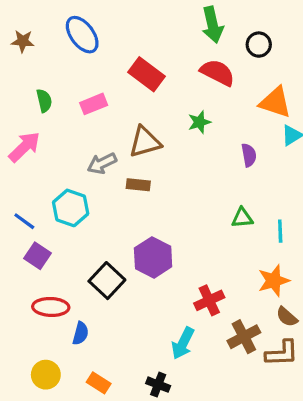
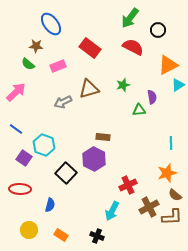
green arrow: (213, 25) -> (130, 18), turned 50
brown star: (23, 41) -> (36, 46), moved
green semicircle: (44, 101) -> (28, 64), turned 144
orange triangle: (275, 102) -> (168, 65), turned -45
green star: (199, 122) -> (123, 85), moved
brown rectangle: (138, 185) -> (103, 137), moved
cyan hexagon: (71, 208) -> (44, 145), moved
green triangle: (242, 218) -> (139, 110), moved
blue line: (24, 221) -> (16, 129), moved
red ellipse: (51, 307) -> (20, 189), moved

